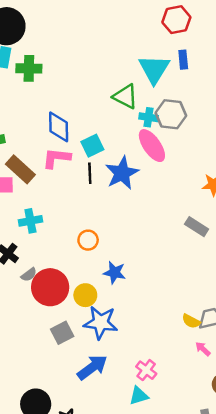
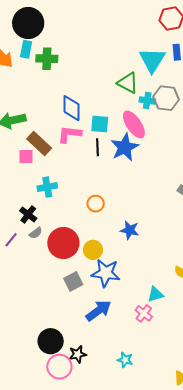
cyan square: (92, 146) -> (100, 124), turned 30
pink ellipse: (152, 146) -> (134, 125), moved
blue star: (114, 273) -> (130, 230), moved
gray semicircle: (29, 275) -> (36, 233), moved
cyan triangle: (139, 396) -> (155, 294), moved

